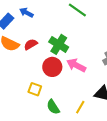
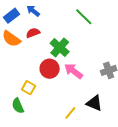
red semicircle: (31, 44) -> (33, 33), moved
green semicircle: (53, 107) -> (18, 106), moved

